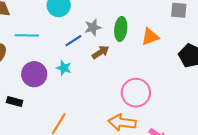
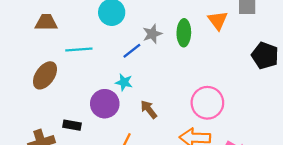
orange triangle: (150, 37) -> (218, 20), moved, turned -42
brown arrow: (100, 52) -> (149, 109), moved, turned -90
purple circle: (34, 74) -> (105, 104), moved

